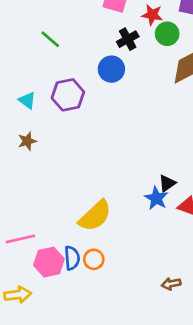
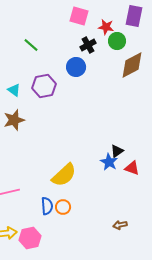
brown star: (27, 141) -> (14, 120), size x1.5
pink hexagon: (49, 262) -> (30, 238), moved

